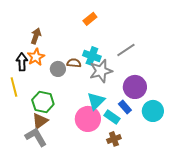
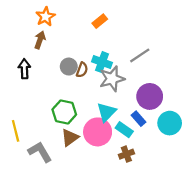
orange star: (36, 57) -> (45, 17), moved
brown semicircle: (74, 63) -> (82, 70), turned 104
gray circle: (58, 69) -> (69, 67), moved
yellow line: (14, 87) -> (16, 131), moved
green hexagon: (43, 102) -> (64, 112), moved
brown triangle: (40, 121) -> (70, 137), moved

